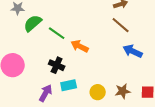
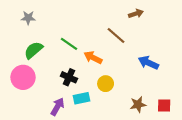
green semicircle: (33, 23) -> (33, 50), moved
brown line: (121, 25) -> (116, 36), moved
yellow circle: (98, 92) -> (106, 84), moved

